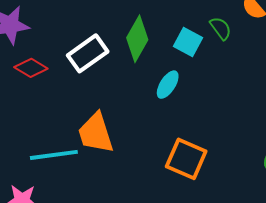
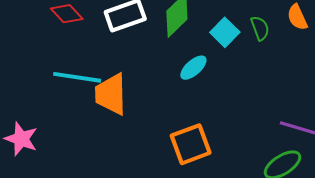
cyan line: (54, 155) -> (77, 77), moved
orange square: (186, 159) -> (191, 144), turned 30

